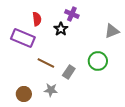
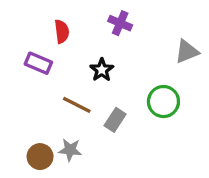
black star: (61, 29) -> (102, 70), moved
purple rectangle: (23, 38) -> (38, 63), size x0.7
gray star: (51, 90) -> (70, 150), moved

